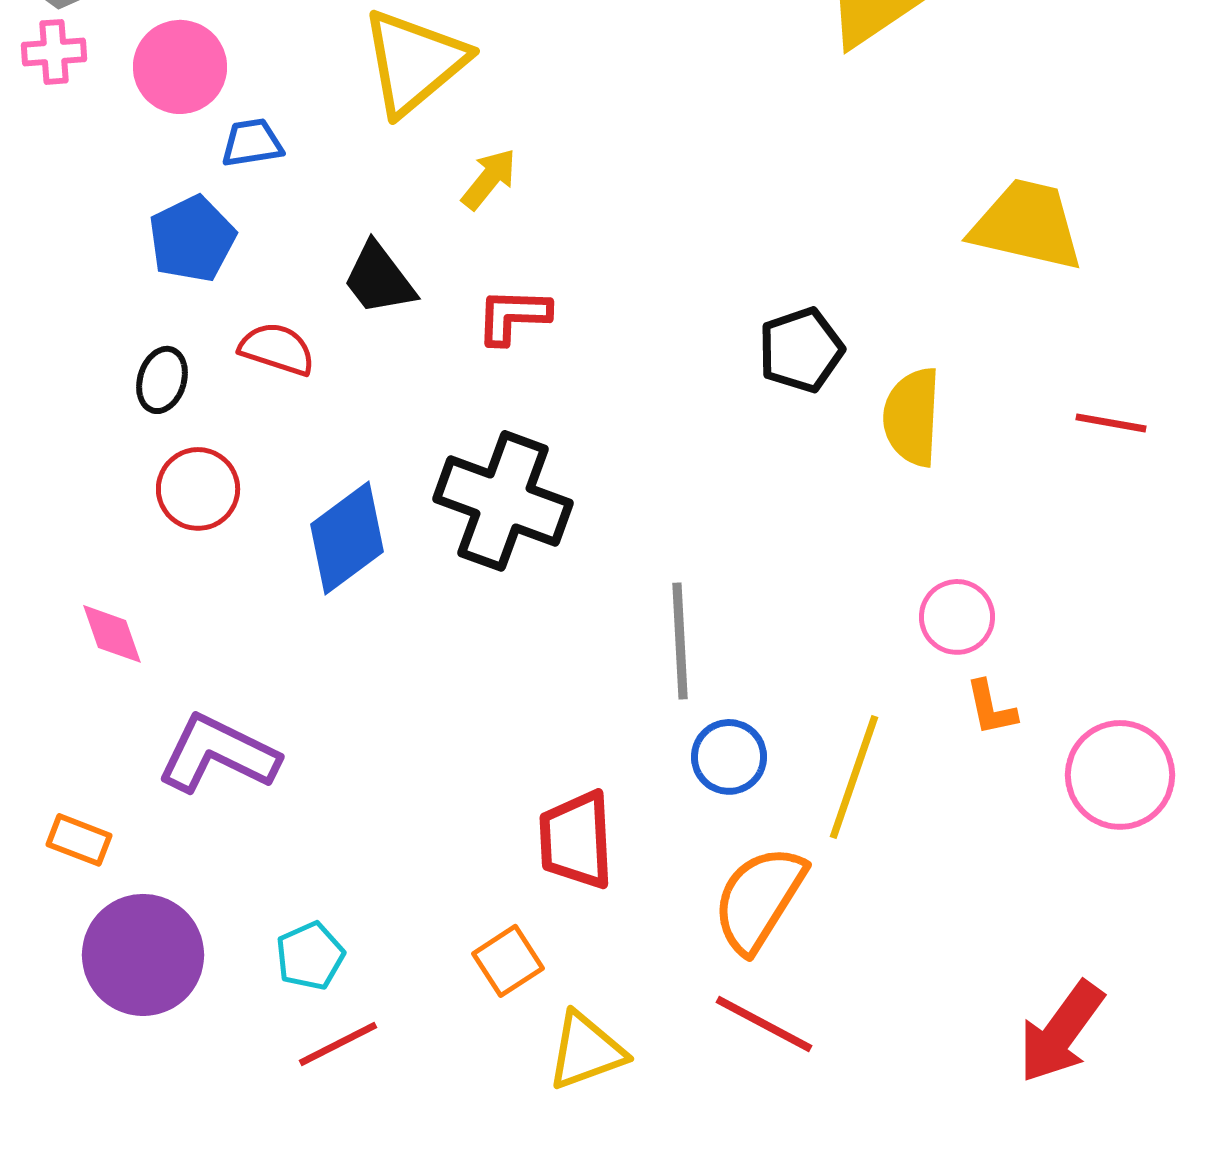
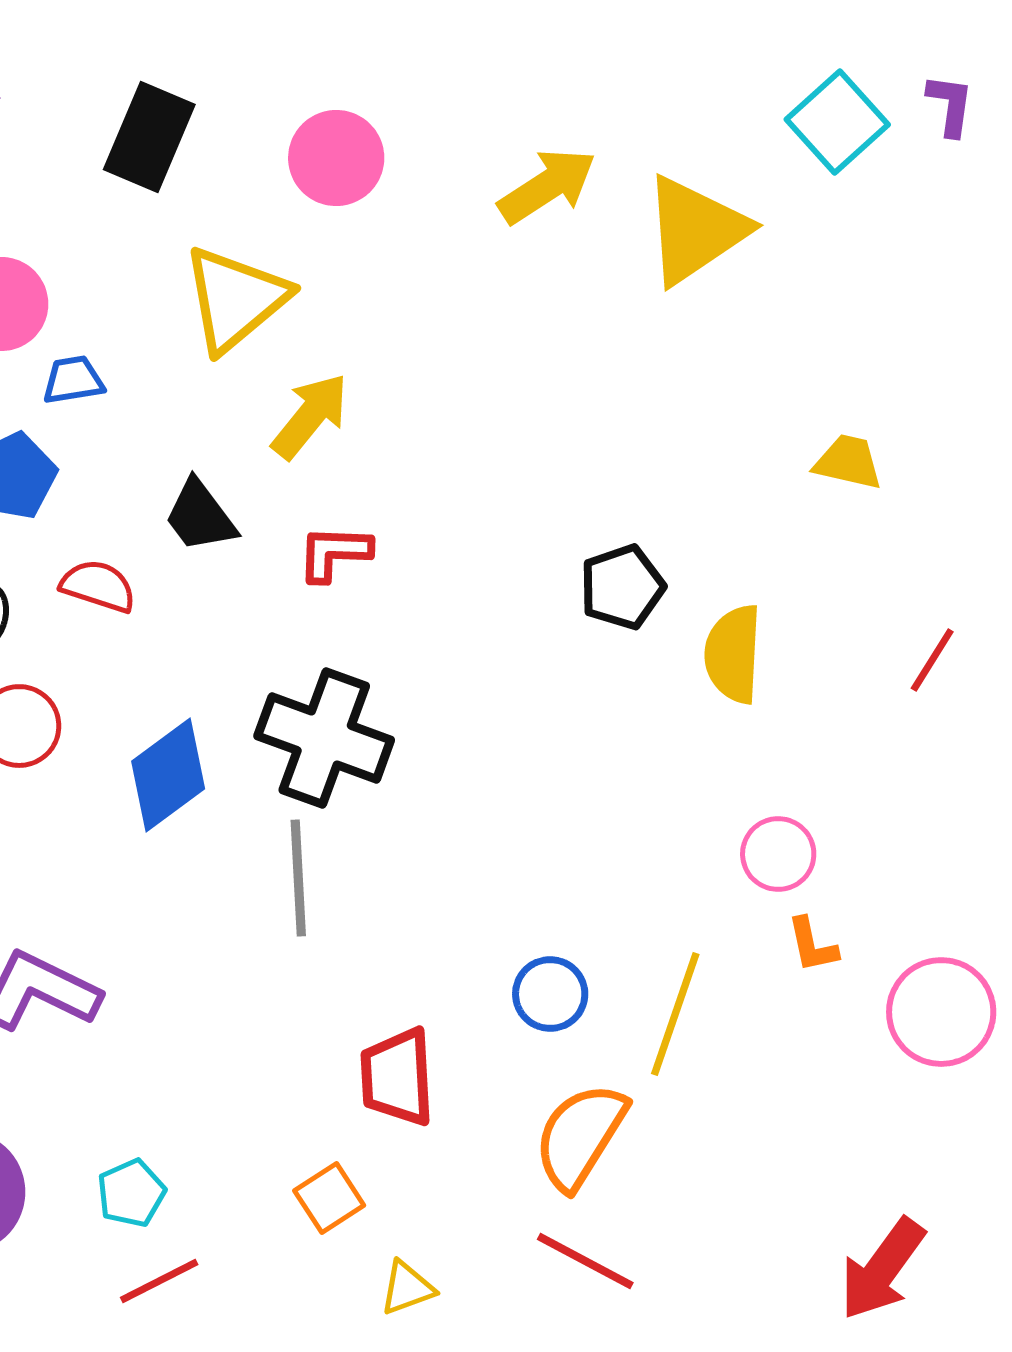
yellow arrow: (489, 179) -> (310, 416), size x1.4
yellow trapezoid: (1027, 225) -> (848, 462), size x0.6
red line: (1111, 423) -> (932, 660), turned -68
gray line: (680, 641) -> (298, 878), moved
yellow triangle: (586, 1051) -> (407, 1288), size x0.7

